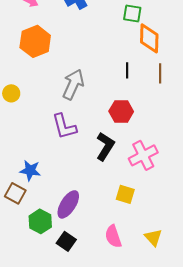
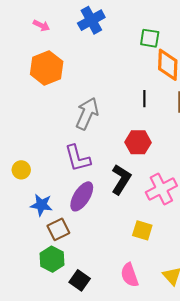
yellow circle: (11, 93) -> (21, 170), moved
brown square: (15, 193) -> (58, 229), moved, turned 35
purple ellipse: (68, 204) -> (82, 196), moved

